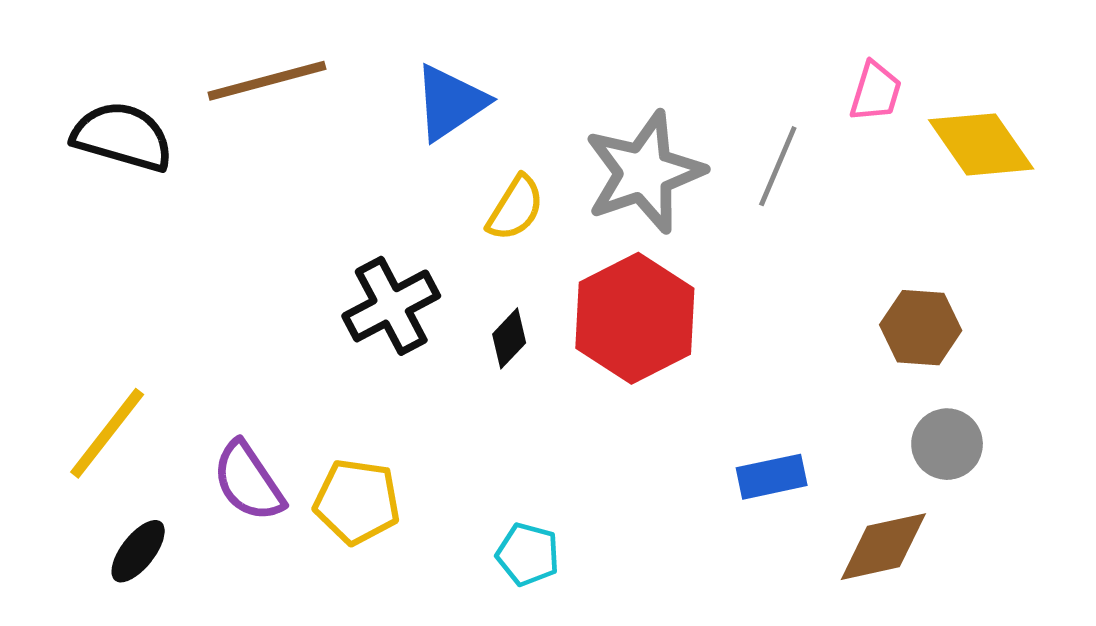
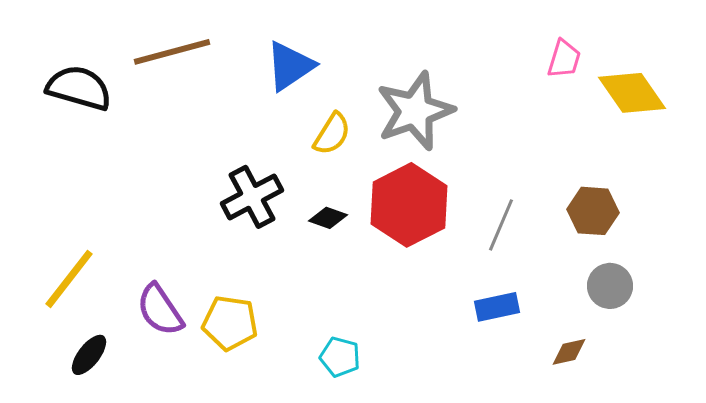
gray line: (778, 166) -> (501, 225), moved
black diamond: (509, 338) -> (328, 218), turned 66
brown diamond: (883, 547) -> (569, 352), size x0.6

